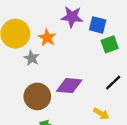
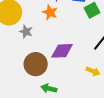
orange star: (47, 38) -> (50, 12), moved

